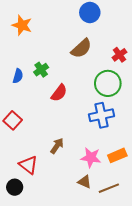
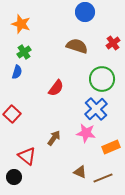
brown semicircle: (81, 48) -> (77, 46), turned -120
red cross: (119, 55) -> (113, 43), moved
green cross: (41, 70) -> (24, 52), moved
blue cross: (101, 115) -> (96, 109), turned -30
pink star: (91, 158) -> (86, 133), moved

